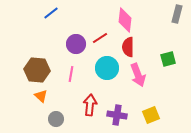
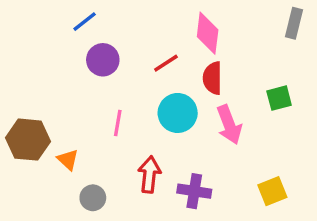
purple circle: (76, 44) -> (103, 60), moved
brown hexagon: (37, 70) -> (28, 140), moved
yellow square: (151, 115) -> (272, 191), moved

